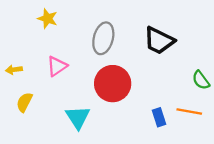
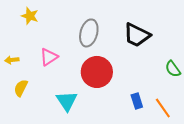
yellow star: (48, 19) -> (30, 16), moved
orange line: (189, 111) -> (163, 108), moved, turned 45

